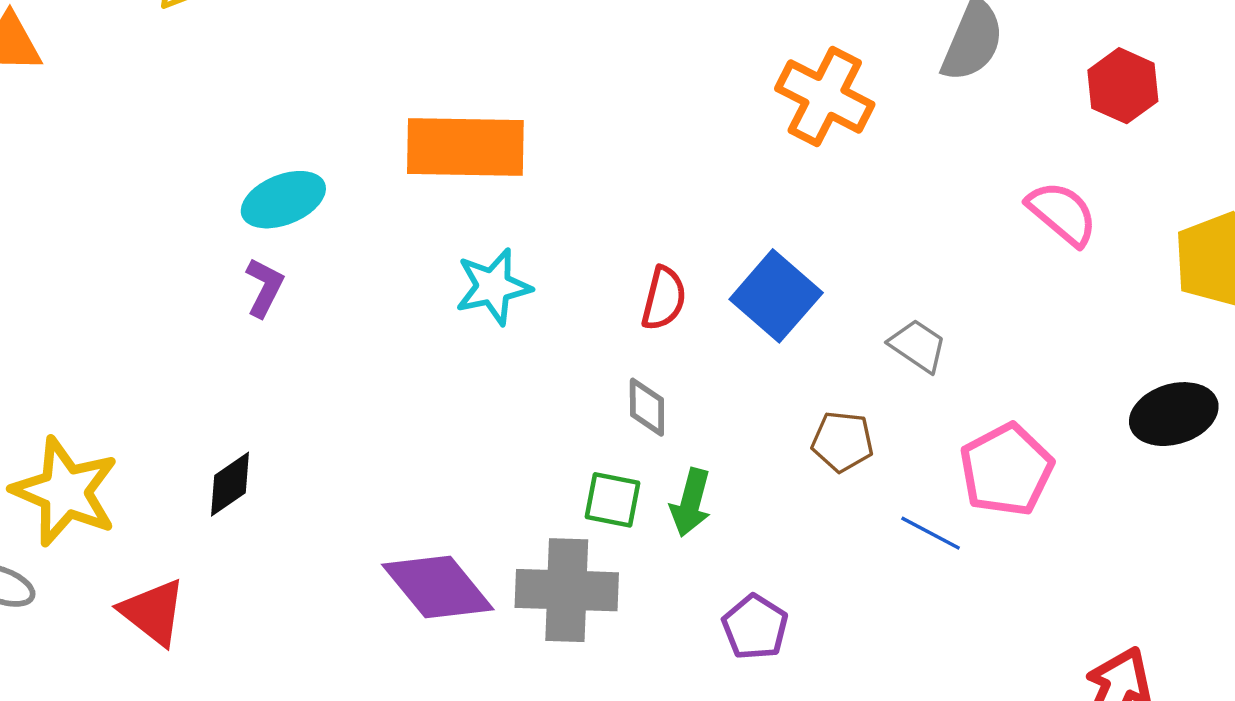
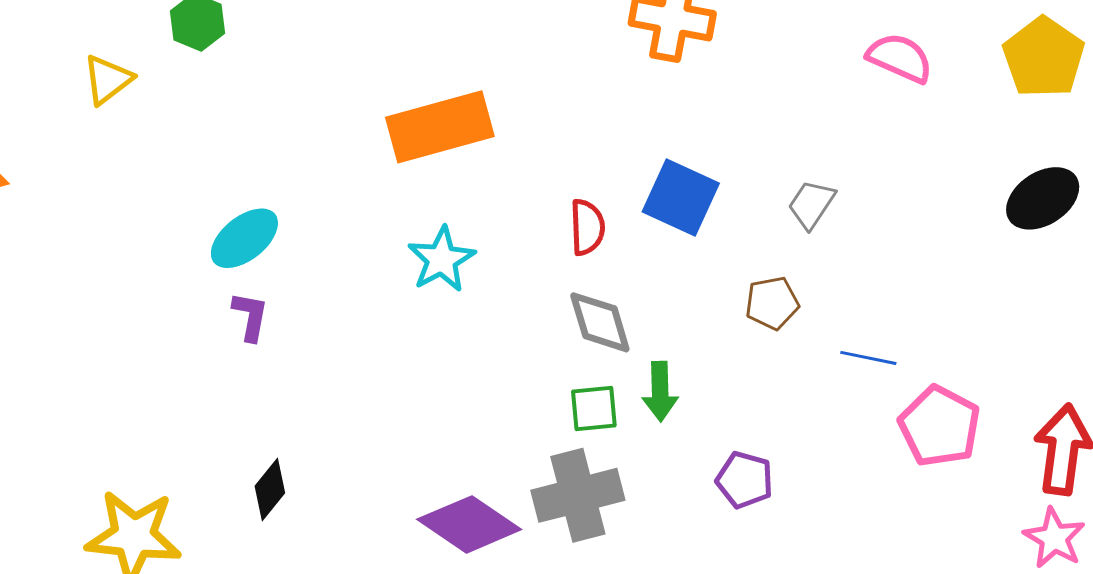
orange rectangle: (465, 147) -> (440, 127), moved
gray trapezoid: (918, 346) -> (811, 204), turned -74
gray diamond: (647, 407) -> (600, 322), size x1.4
pink pentagon: (1006, 470) -> (939, 426), moved

